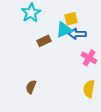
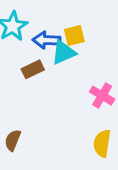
blue arrow: (77, 34) -> (47, 40), moved

